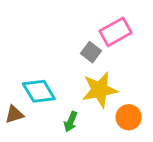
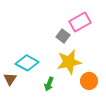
cyan diamond: (39, 91) -> (27, 63), turned -30
brown triangle: (14, 114) -> (10, 79), turned -40

